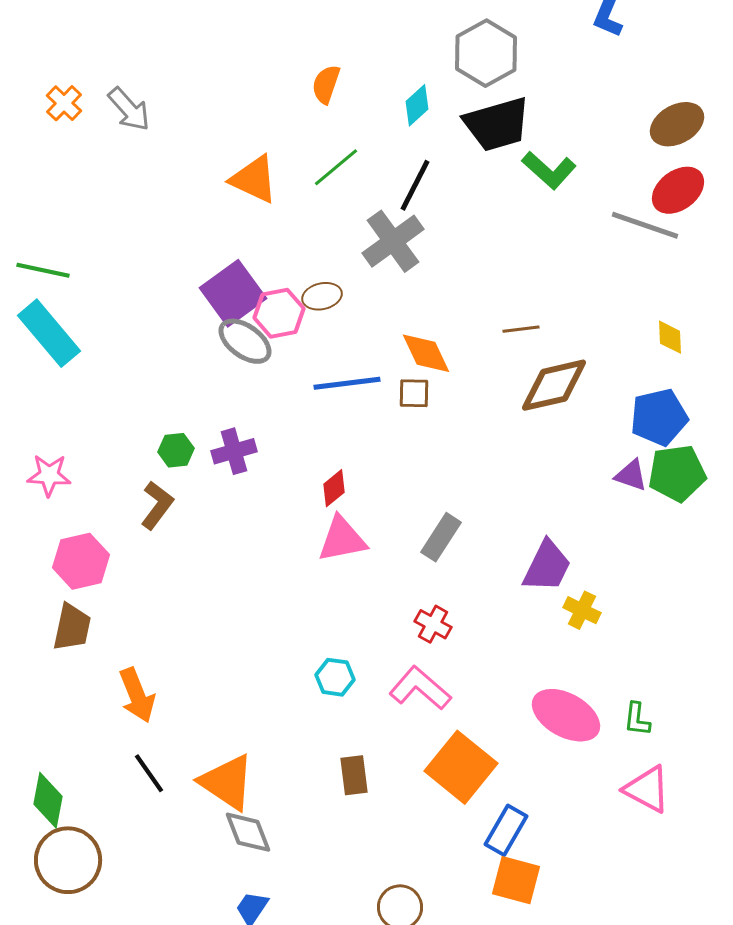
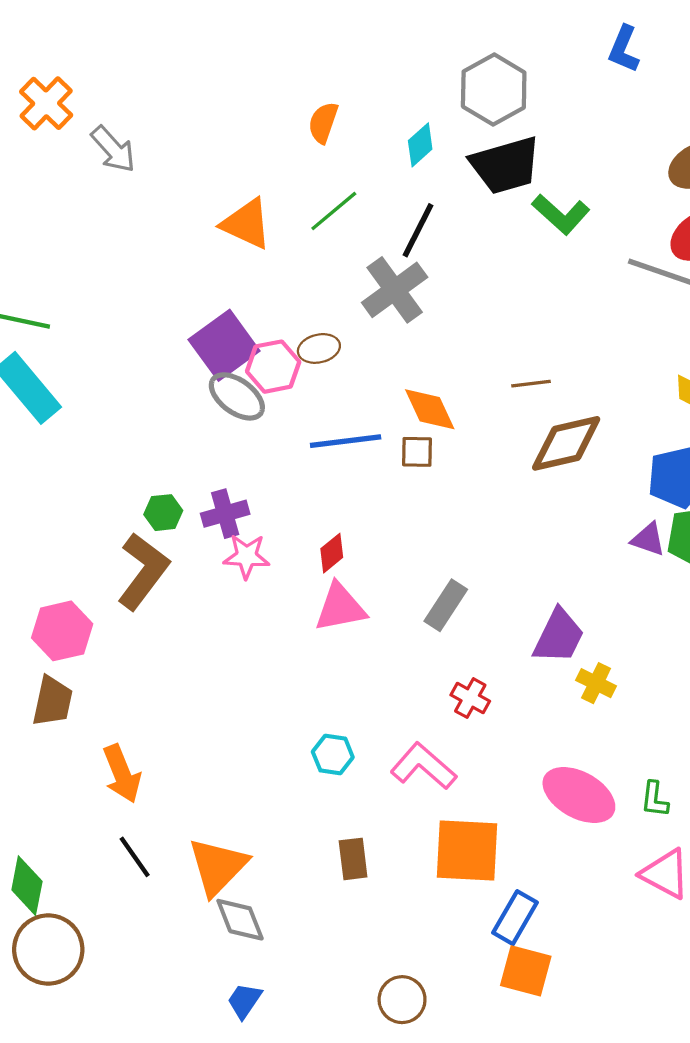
orange cross: (64, 103) -> (46, 103), moved, size x1.4
pink star: (49, 475) -> (246, 556), moved
brown L-shape: (157, 505) -> (143, 571), size x1.5
red cross: (433, 624) -> (470, 698), moved
orange square: (461, 767) -> (467, 850), turned -36
orange triangle: (227, 782) -> (218, 866), turned 40

